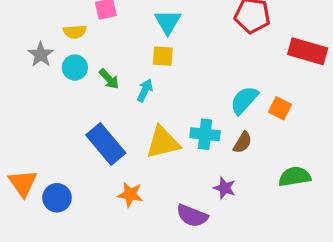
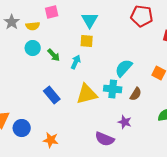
gray star: (41, 55) -> (12, 22), moved
cyan semicircle: (244, 100) -> (124, 68), moved
blue rectangle: (106, 144) -> (52, 95), size x0.7
orange star: (130, 195) -> (51, 140), moved

